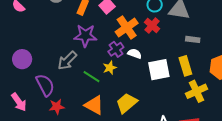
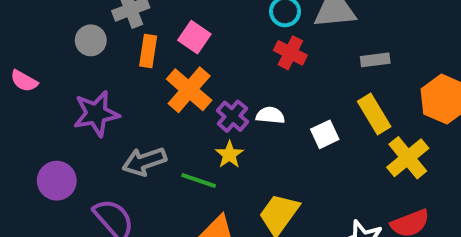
orange cross: (127, 27) -> (189, 90), moved
purple star: (85, 36) -> (96, 114), moved
gray arrow: (67, 61) -> (144, 161), turned 40
white square: (159, 70) -> (325, 134), size x0.6

